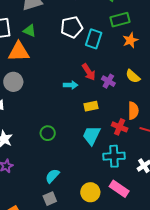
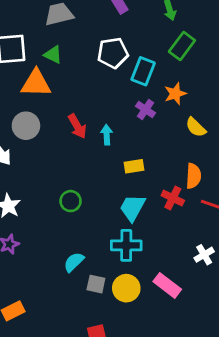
green rectangle: (120, 20) -> (182, 46), turned -42
orange star: (130, 40) -> (175, 94), moved
red arrow: (89, 72) -> (77, 126), moved
purple cross: (108, 81) -> (145, 109), moved
cyan arrow: (71, 85) -> (107, 135), turned -96
cyan cross: (114, 156) -> (126, 245), moved
gray square: (50, 199) -> (96, 284), moved, turned 32

